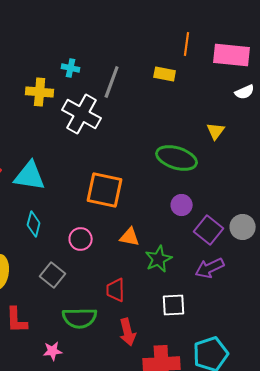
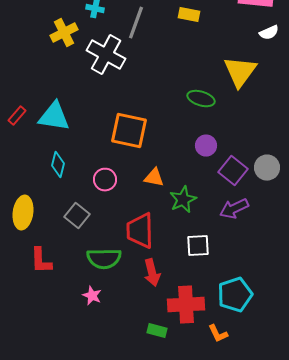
yellow cross: (40, 92) -> (64, 33), turned -32
yellow triangle: (216, 131) -> (240, 72), size x1.8
green ellipse: (177, 158) -> (201, 99), size x0.7
red trapezoid: (116, 290) -> (140, 231), size x1.5
pink star: (53, 351) -> (92, 296), moved, turned 30

